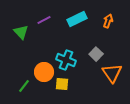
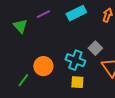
cyan cross: (66, 60) -> (75, 60), moved
yellow square: (62, 84) -> (77, 82), moved

